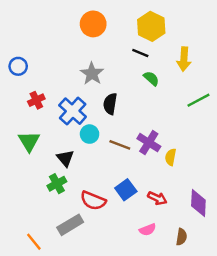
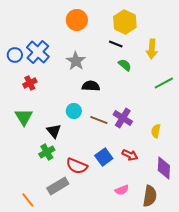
black semicircle: (110, 104) -> (91, 86), turned 84
blue cross: (73, 111) -> (38, 52), moved
yellow semicircle: (171, 157) -> (156, 131), moved
red arrow: (157, 198) -> (130, 155), moved
brown semicircle: (181, 237) -> (150, 196), size x1.5

